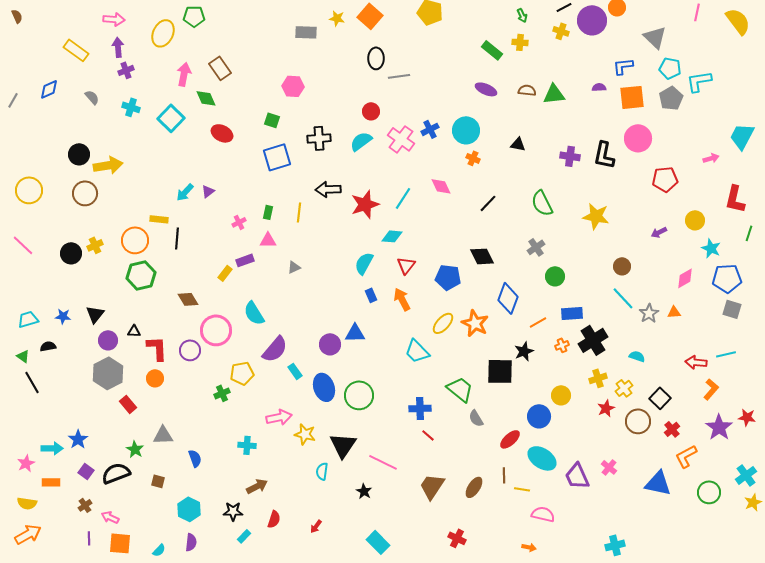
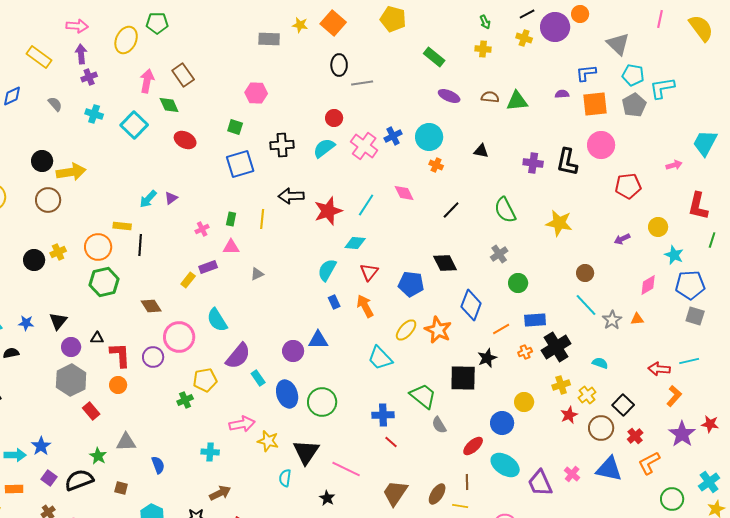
green rectangle: (492, 50) -> (434, 57), moved
blue triangle: (658, 483) -> (609, 469), moved
yellow line: (522, 489) -> (460, 506), moved

